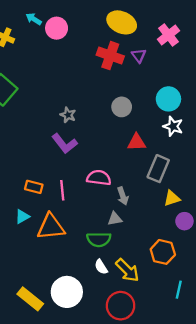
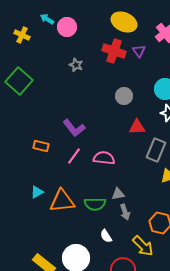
gray star: (68, 115) -> (76, 65), moved
orange rectangle: (34, 187) -> (41, 146), moved
pink line: (62, 190) -> (74, 156), moved, turned 42
gray arrow: (123, 196) -> (125, 212), moved
green semicircle: (99, 239) -> (95, 204), moved
yellow arrow: (127, 270) -> (143, 246), moved

